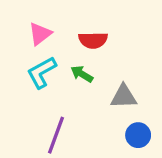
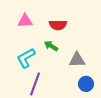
pink triangle: (40, 34) -> (25, 21), turned 35
cyan L-shape: (42, 72) -> (26, 58), moved

